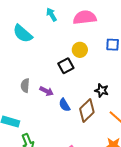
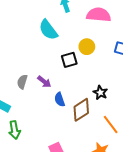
cyan semicircle: (23, 34) -> (48, 30), moved
gray semicircle: (25, 86) -> (22, 82), moved

